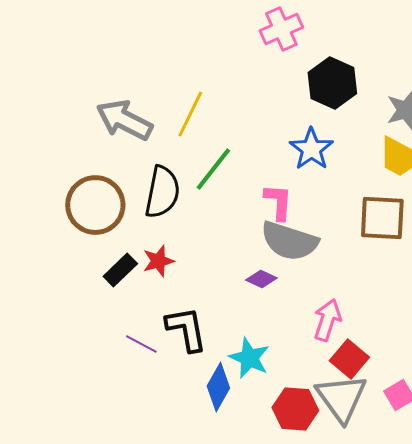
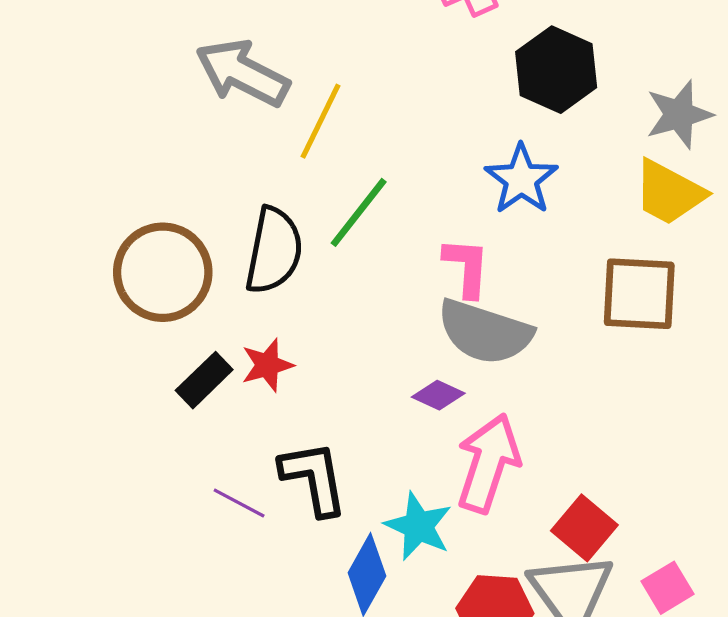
gray arrow: (124, 120) -> (242, 73), moved
pink arrow: (327, 320) -> (488, 463), moved, size x1.4

